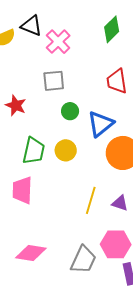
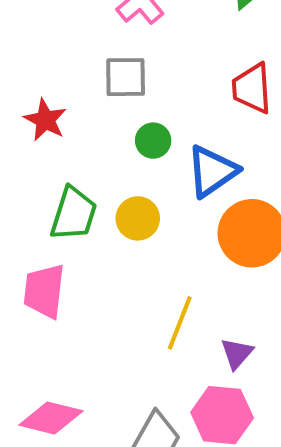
purple triangle: (120, 203) -> (237, 353), moved, turned 48

